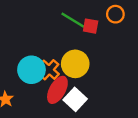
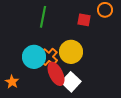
green line: (73, 20) -> (43, 17), moved, turned 70
red ellipse: (57, 90) -> (56, 74), turned -55

